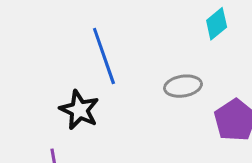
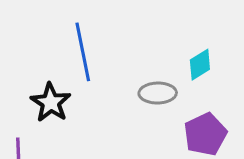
cyan diamond: (217, 24) -> (200, 65), moved

